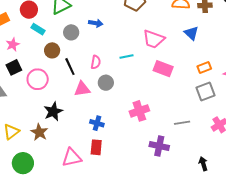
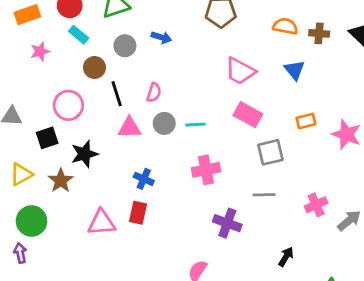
cyan line: (126, 57) -> (196, 125), moved
black square: (14, 67) -> (47, 138), moved
gray square: (205, 91) -> (270, 152), moved
black arrow: (203, 164) -> (286, 257), turned 40

